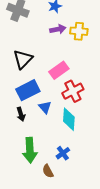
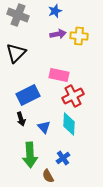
black triangle: (23, 59) -> (16, 53), moved
pink rectangle: (59, 70) -> (59, 75), turned 48
blue triangle: (45, 107) -> (44, 127), moved

